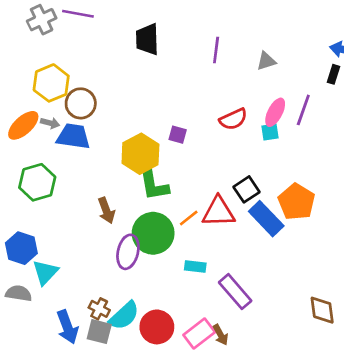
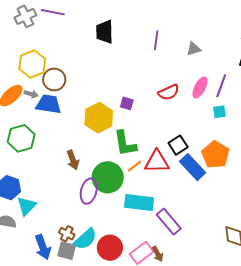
cyan square: (270, 132) -> (219, 112), moved
green L-shape: (153, 184) -> (125, 143), moved
cyan rectangle: (195, 266) -> (139, 203), size x1.8

